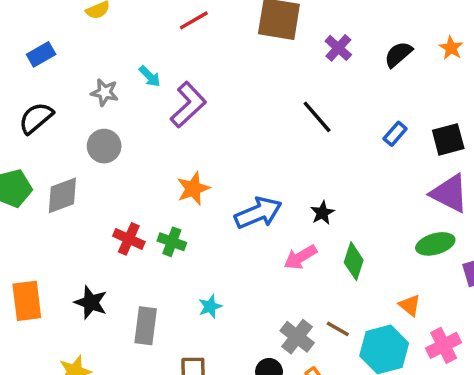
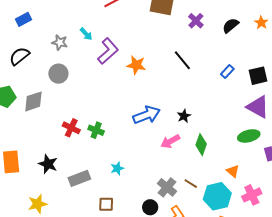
orange star: (193, 189) -> (136, 65), moved, turned 30
gray rectangle: (146, 326) -> (79, 178), turned 60

